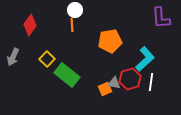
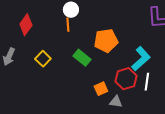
green rectangle: (67, 75) -> (82, 58), moved, size x0.7
gray triangle: (114, 83) -> (116, 102), moved

